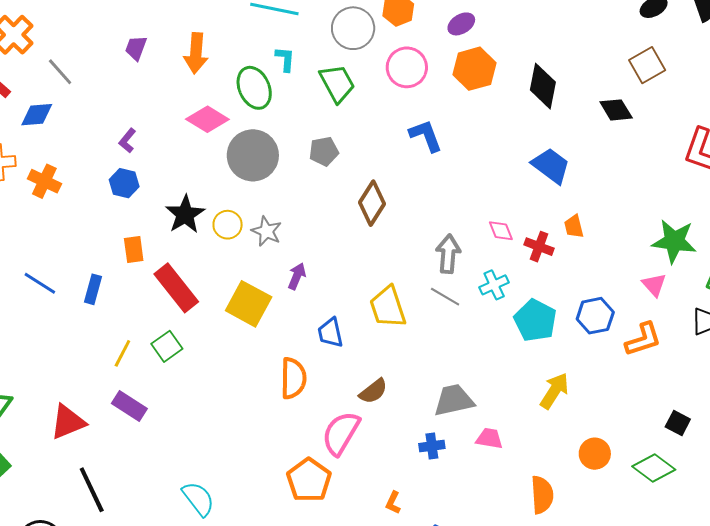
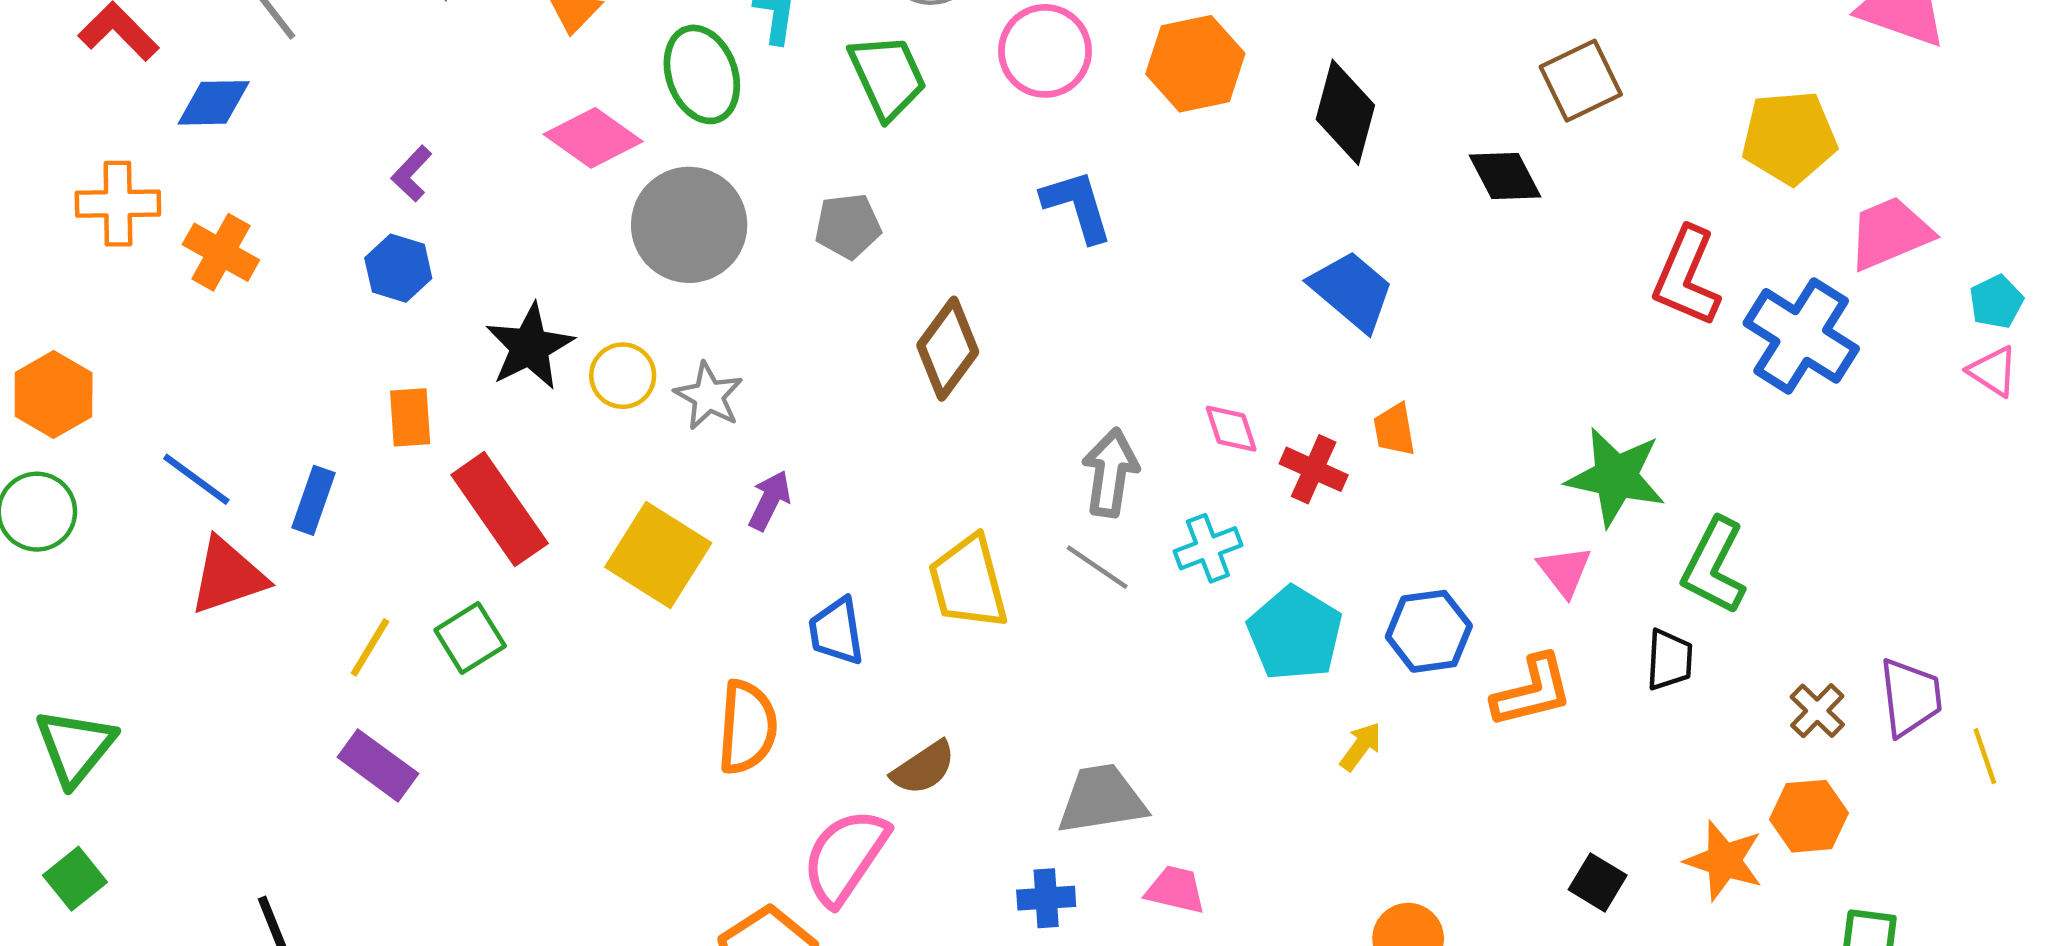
yellow arrow: (554, 391) -> (1361, 746), moved, size x0.6
red triangle: (68, 422) -> (228, 576), moved

